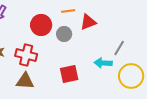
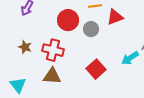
cyan arrow: (103, 63) -> (130, 58), turned -36
red square: (69, 74) -> (96, 69), turned -30

